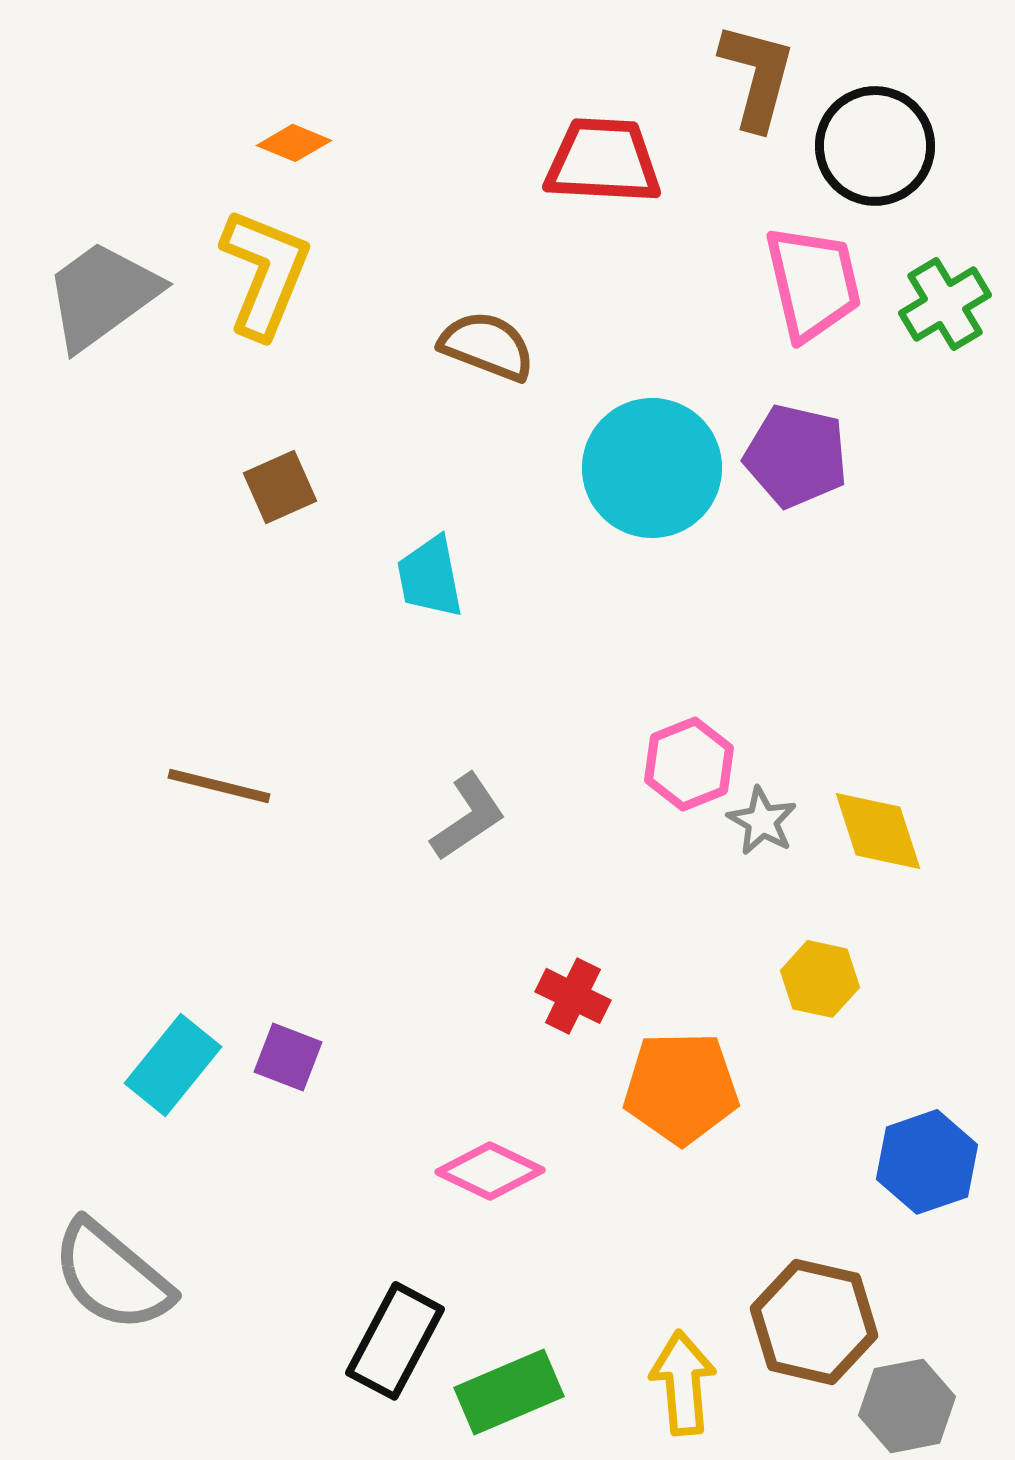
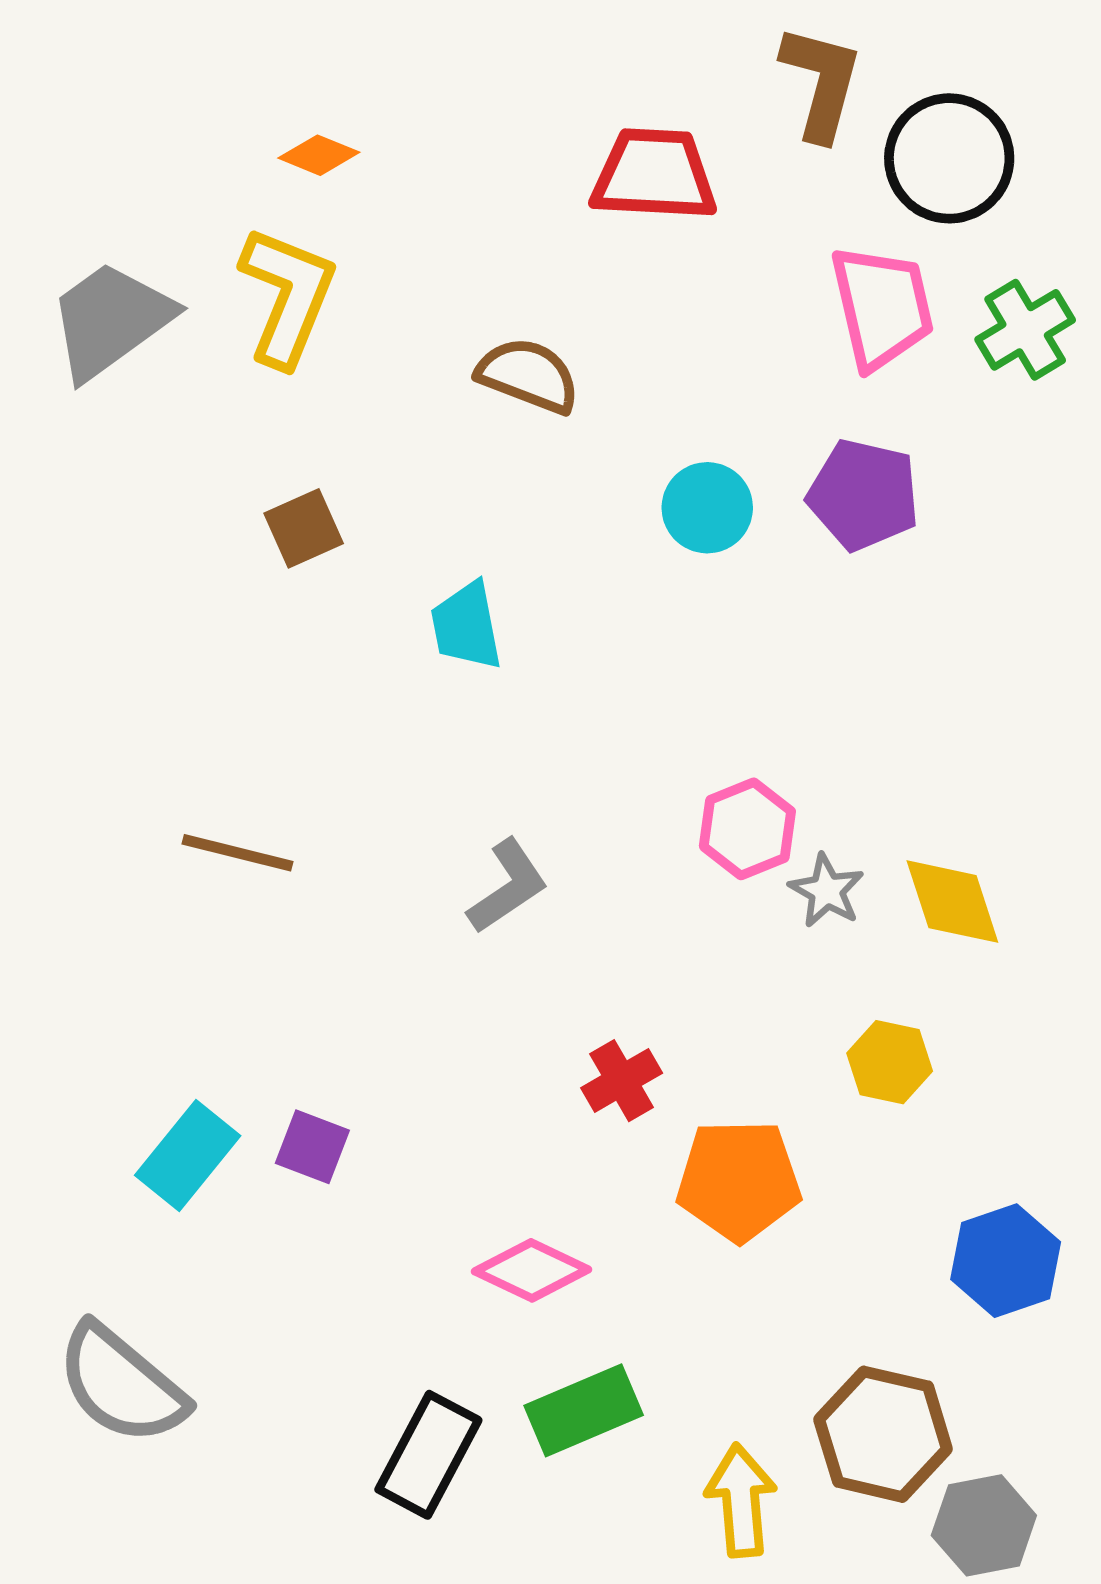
cyan circle: (652, 468) -> (707, 508), size x0.6
red cross: (573, 996) -> (622, 1081), turned 34
green rectangle: (509, 1392) -> (584, 1410), moved

